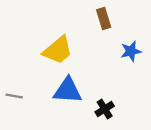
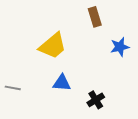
blue triangle: (68, 90) -> (62, 83), size x0.7

